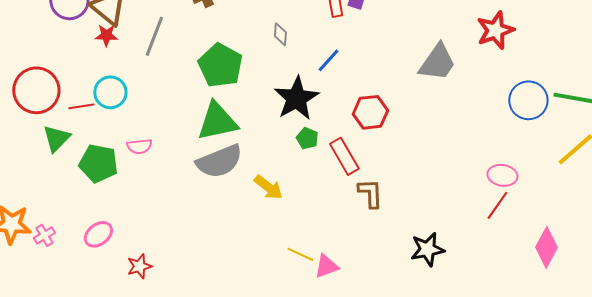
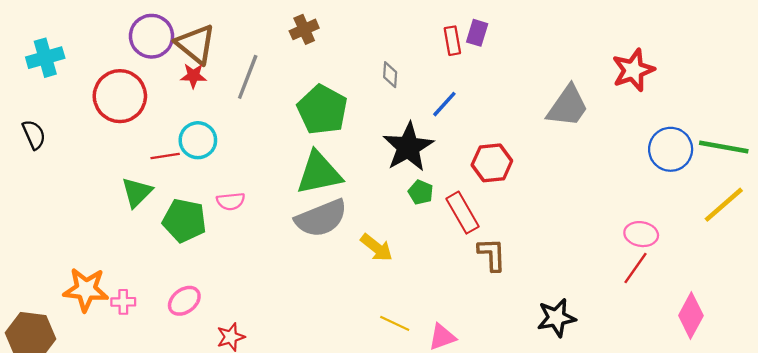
red circle: (36, 90) -> (120, 96), moved
pink cross: (44, 235) -> (123, 302), turned 30
yellow line: (300, 254) -> (395, 323), moved

